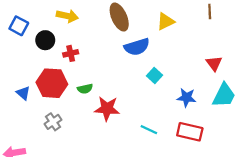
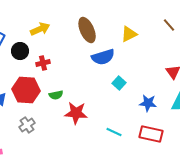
brown line: (210, 11) -> (169, 25), turned -40
yellow arrow: (67, 16) -> (40, 29), turned -36

